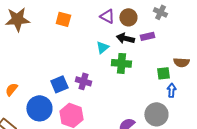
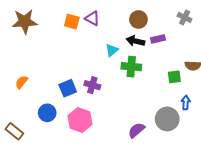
gray cross: (160, 12) -> (185, 17), moved
purple triangle: (107, 16) -> (92, 18), moved
orange semicircle: (11, 89) -> (22, 82), moved
blue arrow: (171, 90) -> (186, 103), moved
blue circle: (39, 108) -> (47, 113), size x0.7

